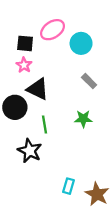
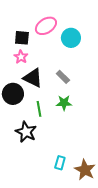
gray rectangle: (89, 81) -> (63, 77), moved
green star: (83, 119) -> (64, 103), moved

